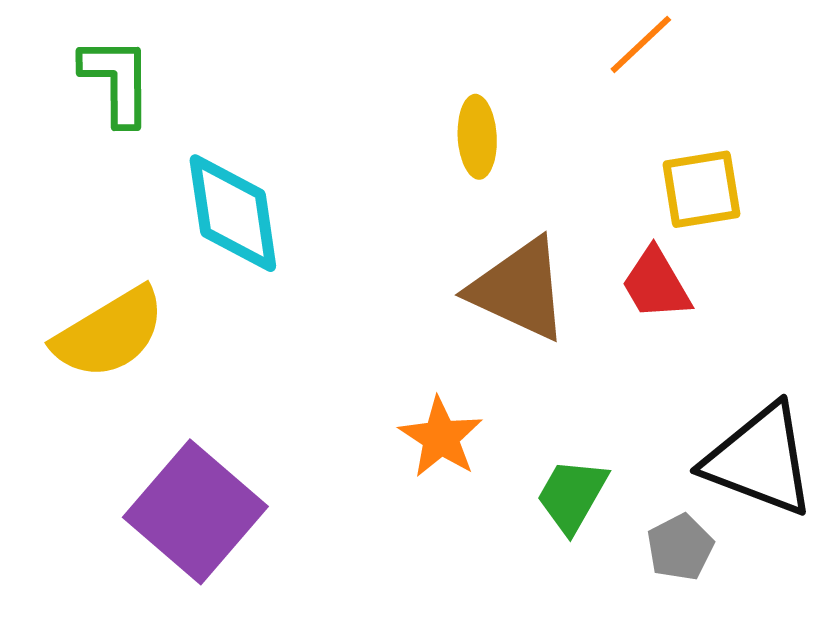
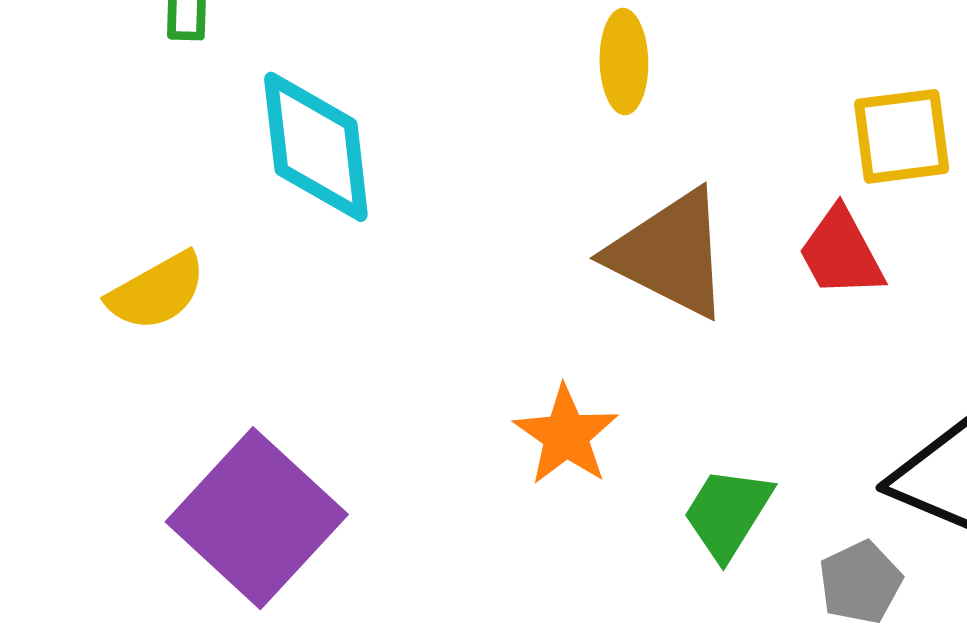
yellow semicircle: (109, 333) -> (157, 291), size x0.7

